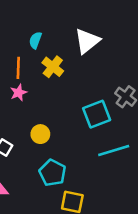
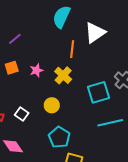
cyan semicircle: (35, 40) -> (62, 17), moved, size x1.6
yellow cross: (53, 67) -> (63, 75), moved
orange line: (18, 68) -> (72, 49), moved

